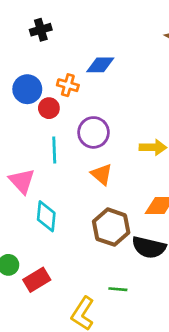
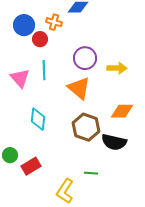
purple circle: (94, 132) -> (85, 58), moved
orange triangle: (102, 174) -> (79, 88), size x1.4
pink triangle: (22, 181) -> (20, 78), moved

